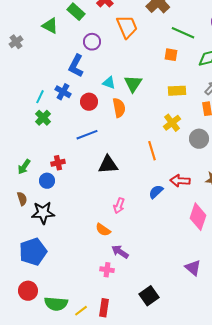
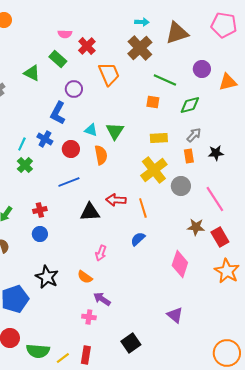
yellow cross: (172, 123) -> (154, 170), size x1.5
orange line: (152, 151) -> (143, 208), moved
blue circle: (47, 181) -> (40, 234), moved
red arrow: (180, 181) -> (116, 200), moved
black star: (43, 213) -> (47, 277), moved, turned 30

